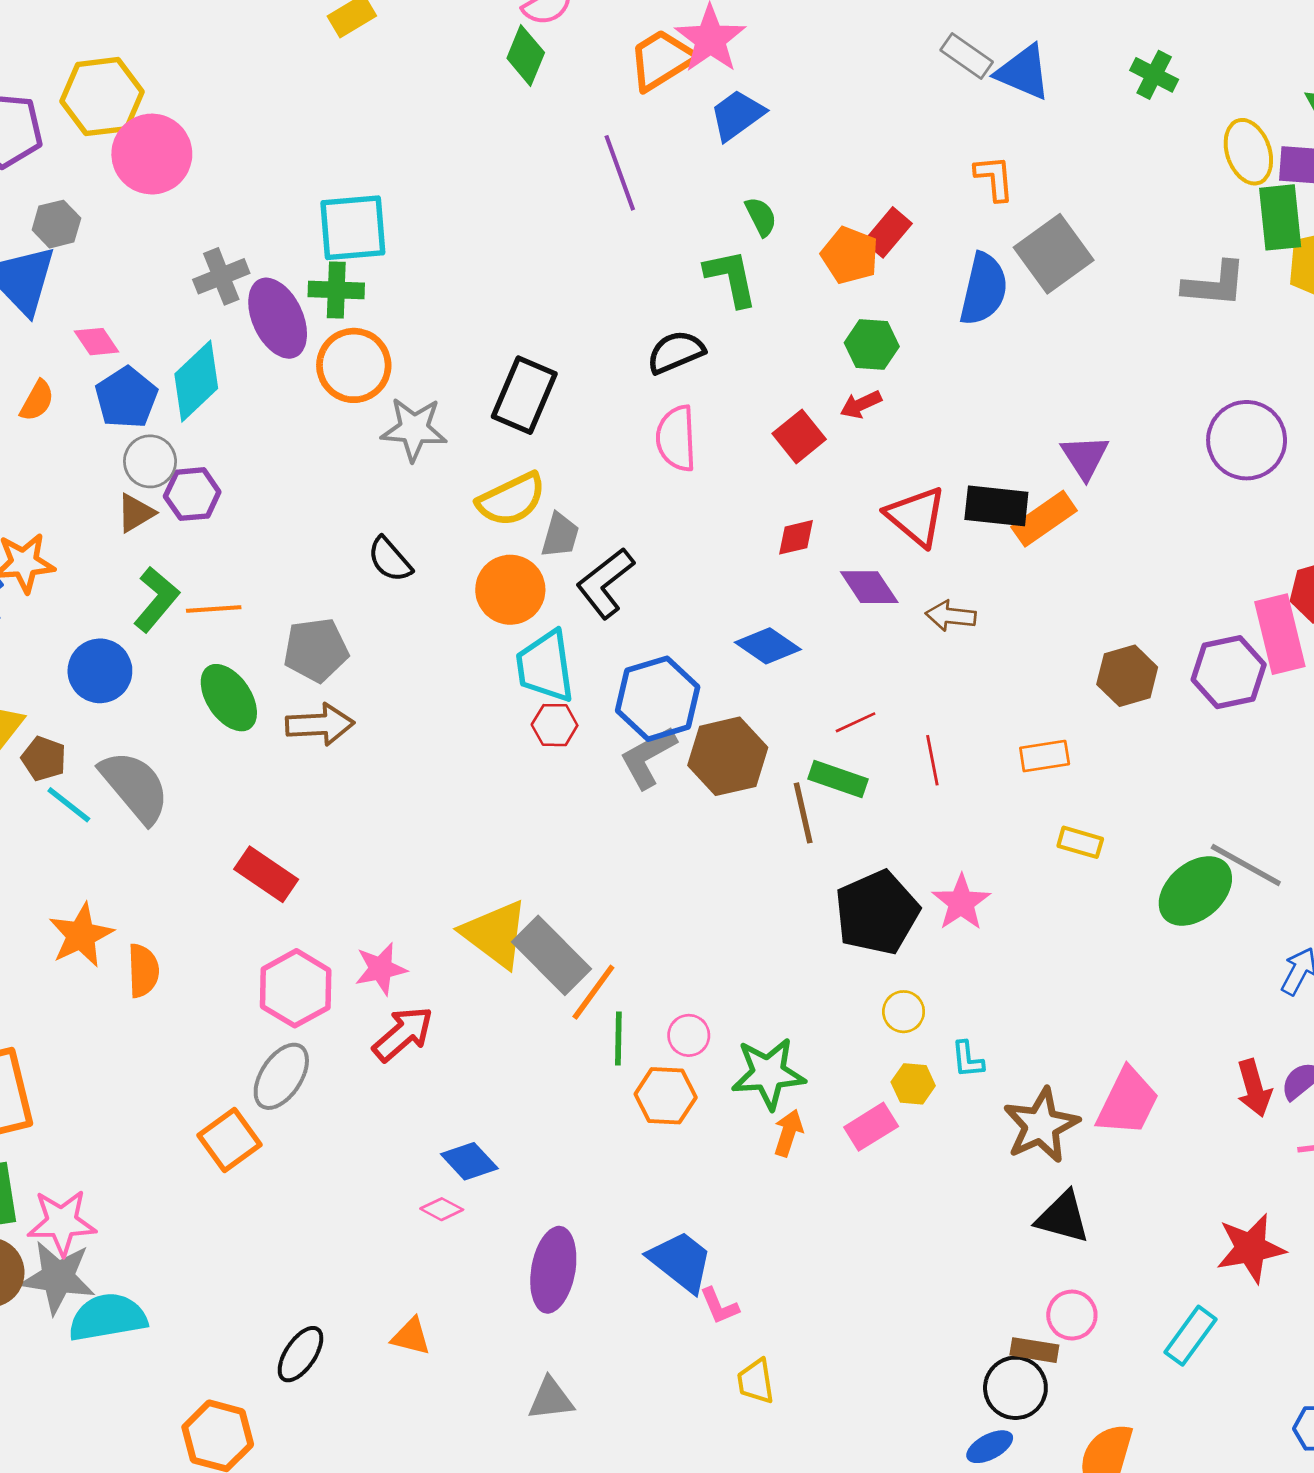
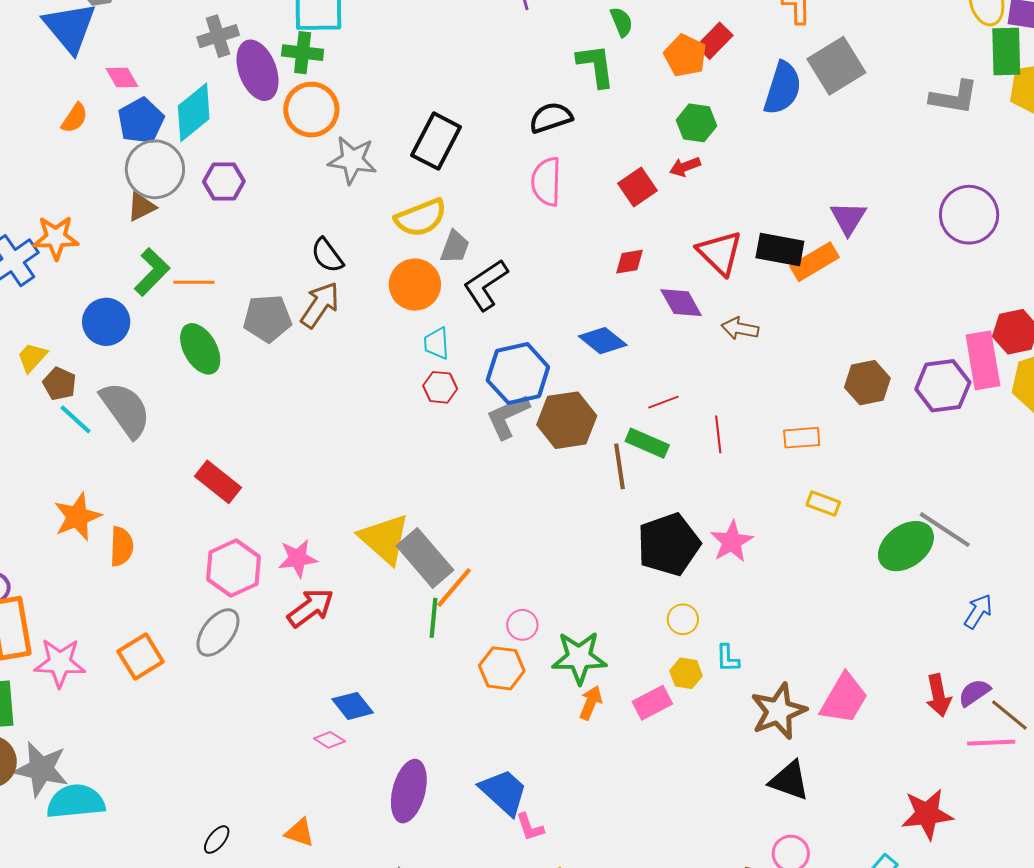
gray circle: (150, 461) -> (155, 169), size x1.5
purple hexagon: (192, 494) -> (224, 182), moved
cyan trapezoid: (545, 666) -> (437, 343), size x0.6
brown arrow: (320, 724) -> (320, 305), moved, turned -57
green line: (618, 1038) -> (433, 618), moved
orange square: (229, 1140) -> (141, 656), moved
pink star: (62, 1222) -> (60, 663), moved
black ellipse: (300, 1354) -> (217, 840), size x0.7

